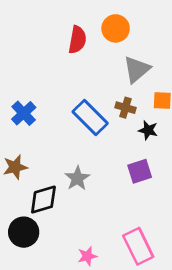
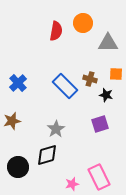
gray triangle: (137, 69) -> (108, 43), moved, turned 40
black diamond: (43, 200) -> (47, 155), moved
pink star: (87, 256) -> (72, 184), moved

